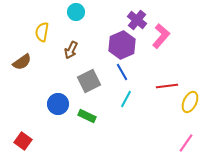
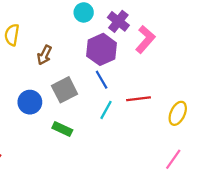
cyan circle: (76, 12) -> (84, 12), moved
red line: (167, 86) -> (139, 99), moved
blue circle: (58, 104) -> (30, 102), moved

